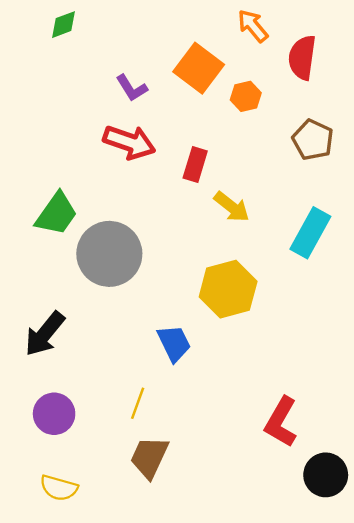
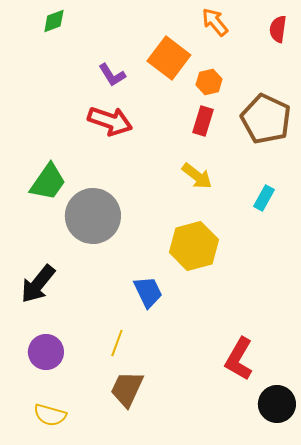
red semicircle: (302, 57) -> (278, 29), moved, size x0.7
brown pentagon: (313, 140) -> (266, 119), size x1.4
red rectangle: (195, 164) -> (203, 121), moved
cyan rectangle: (310, 233) -> (264, 198), size x0.6

